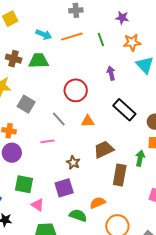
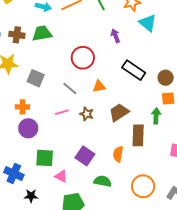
brown star: (73, 163) -> (87, 114), moved
purple square: (64, 188) -> (85, 156), turned -30
orange semicircle: (98, 203) -> (118, 154), moved, turned -49

